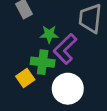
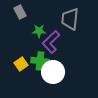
green cross: (43, 62) -> (40, 61), moved

